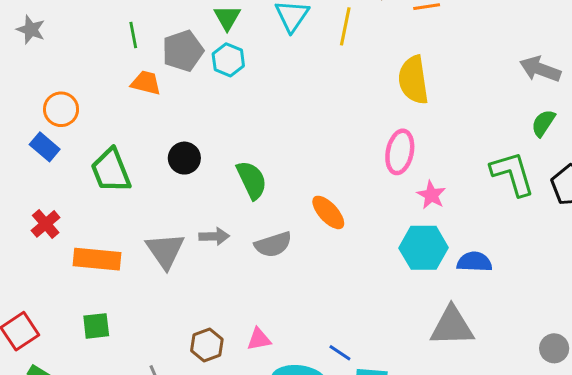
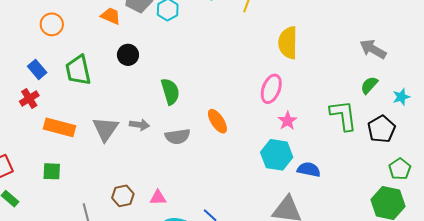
blue rectangle: (45, 147) -> (37, 69), moved
black circle: (184, 158) -> (128, 55), moved

